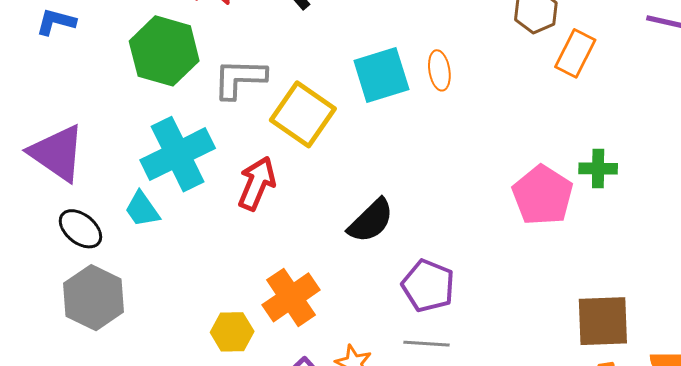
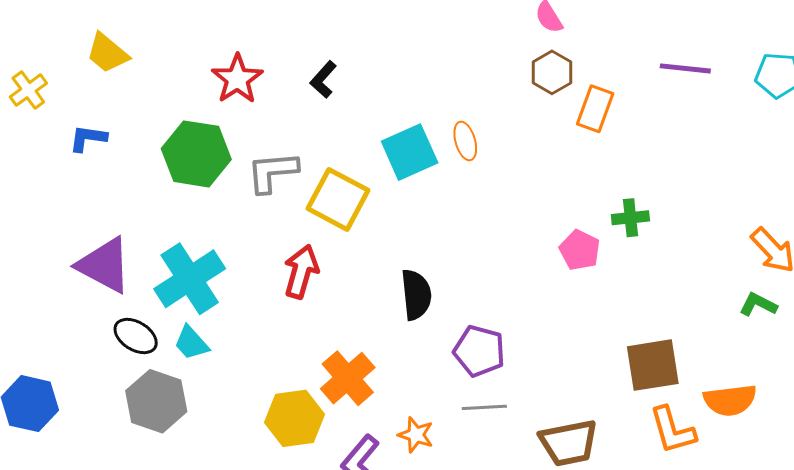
cyan cross: (178, 154) -> (190, 279), moved
pink pentagon: (543, 195) -> (580, 250), size x0.7
cyan trapezoid: (142, 209) -> (191, 343), moved
black semicircle: (371, 221) -> (416, 295), turned -45
yellow hexagon: (232, 332) -> (295, 418), size x1.4

